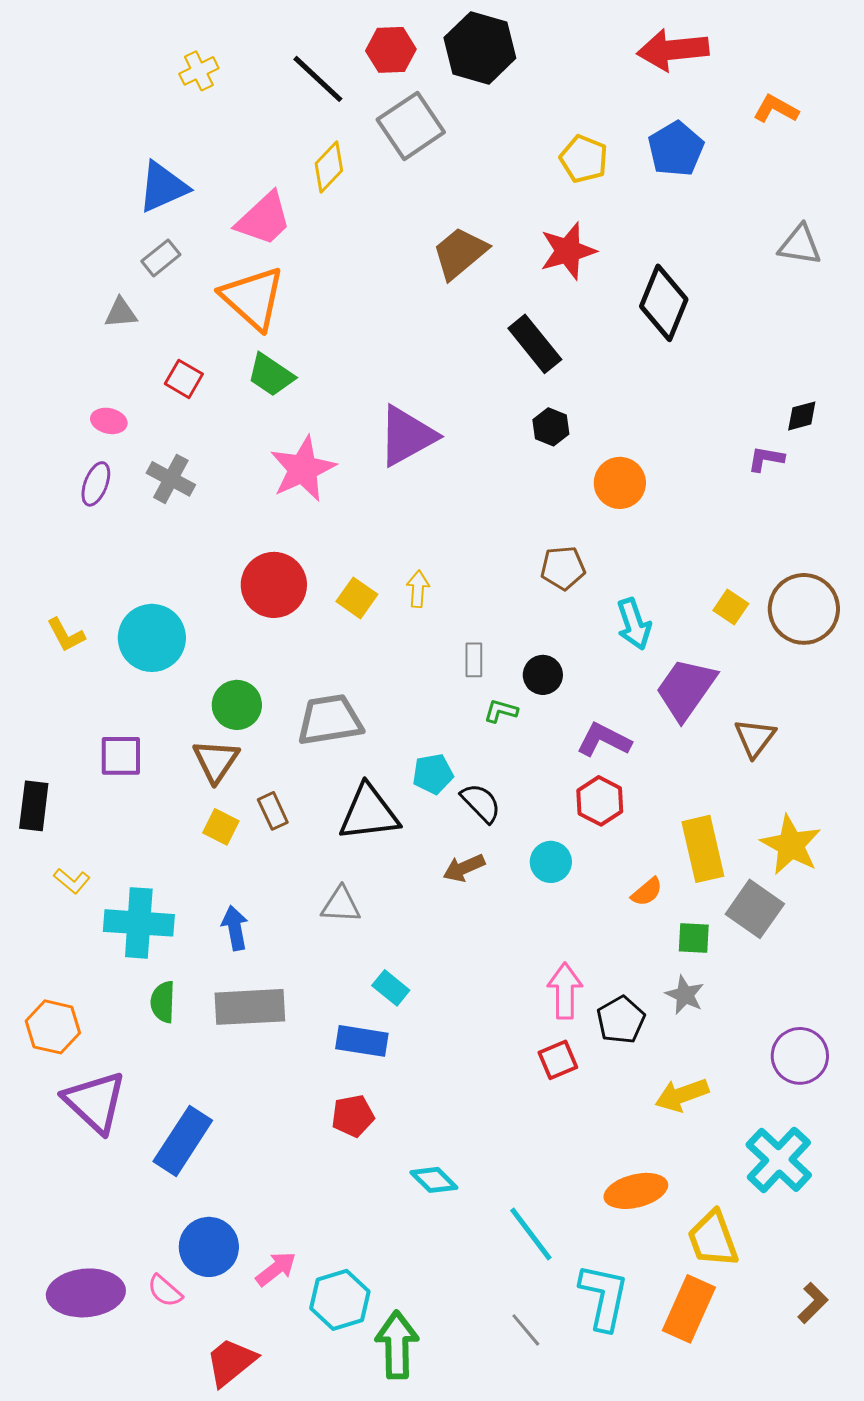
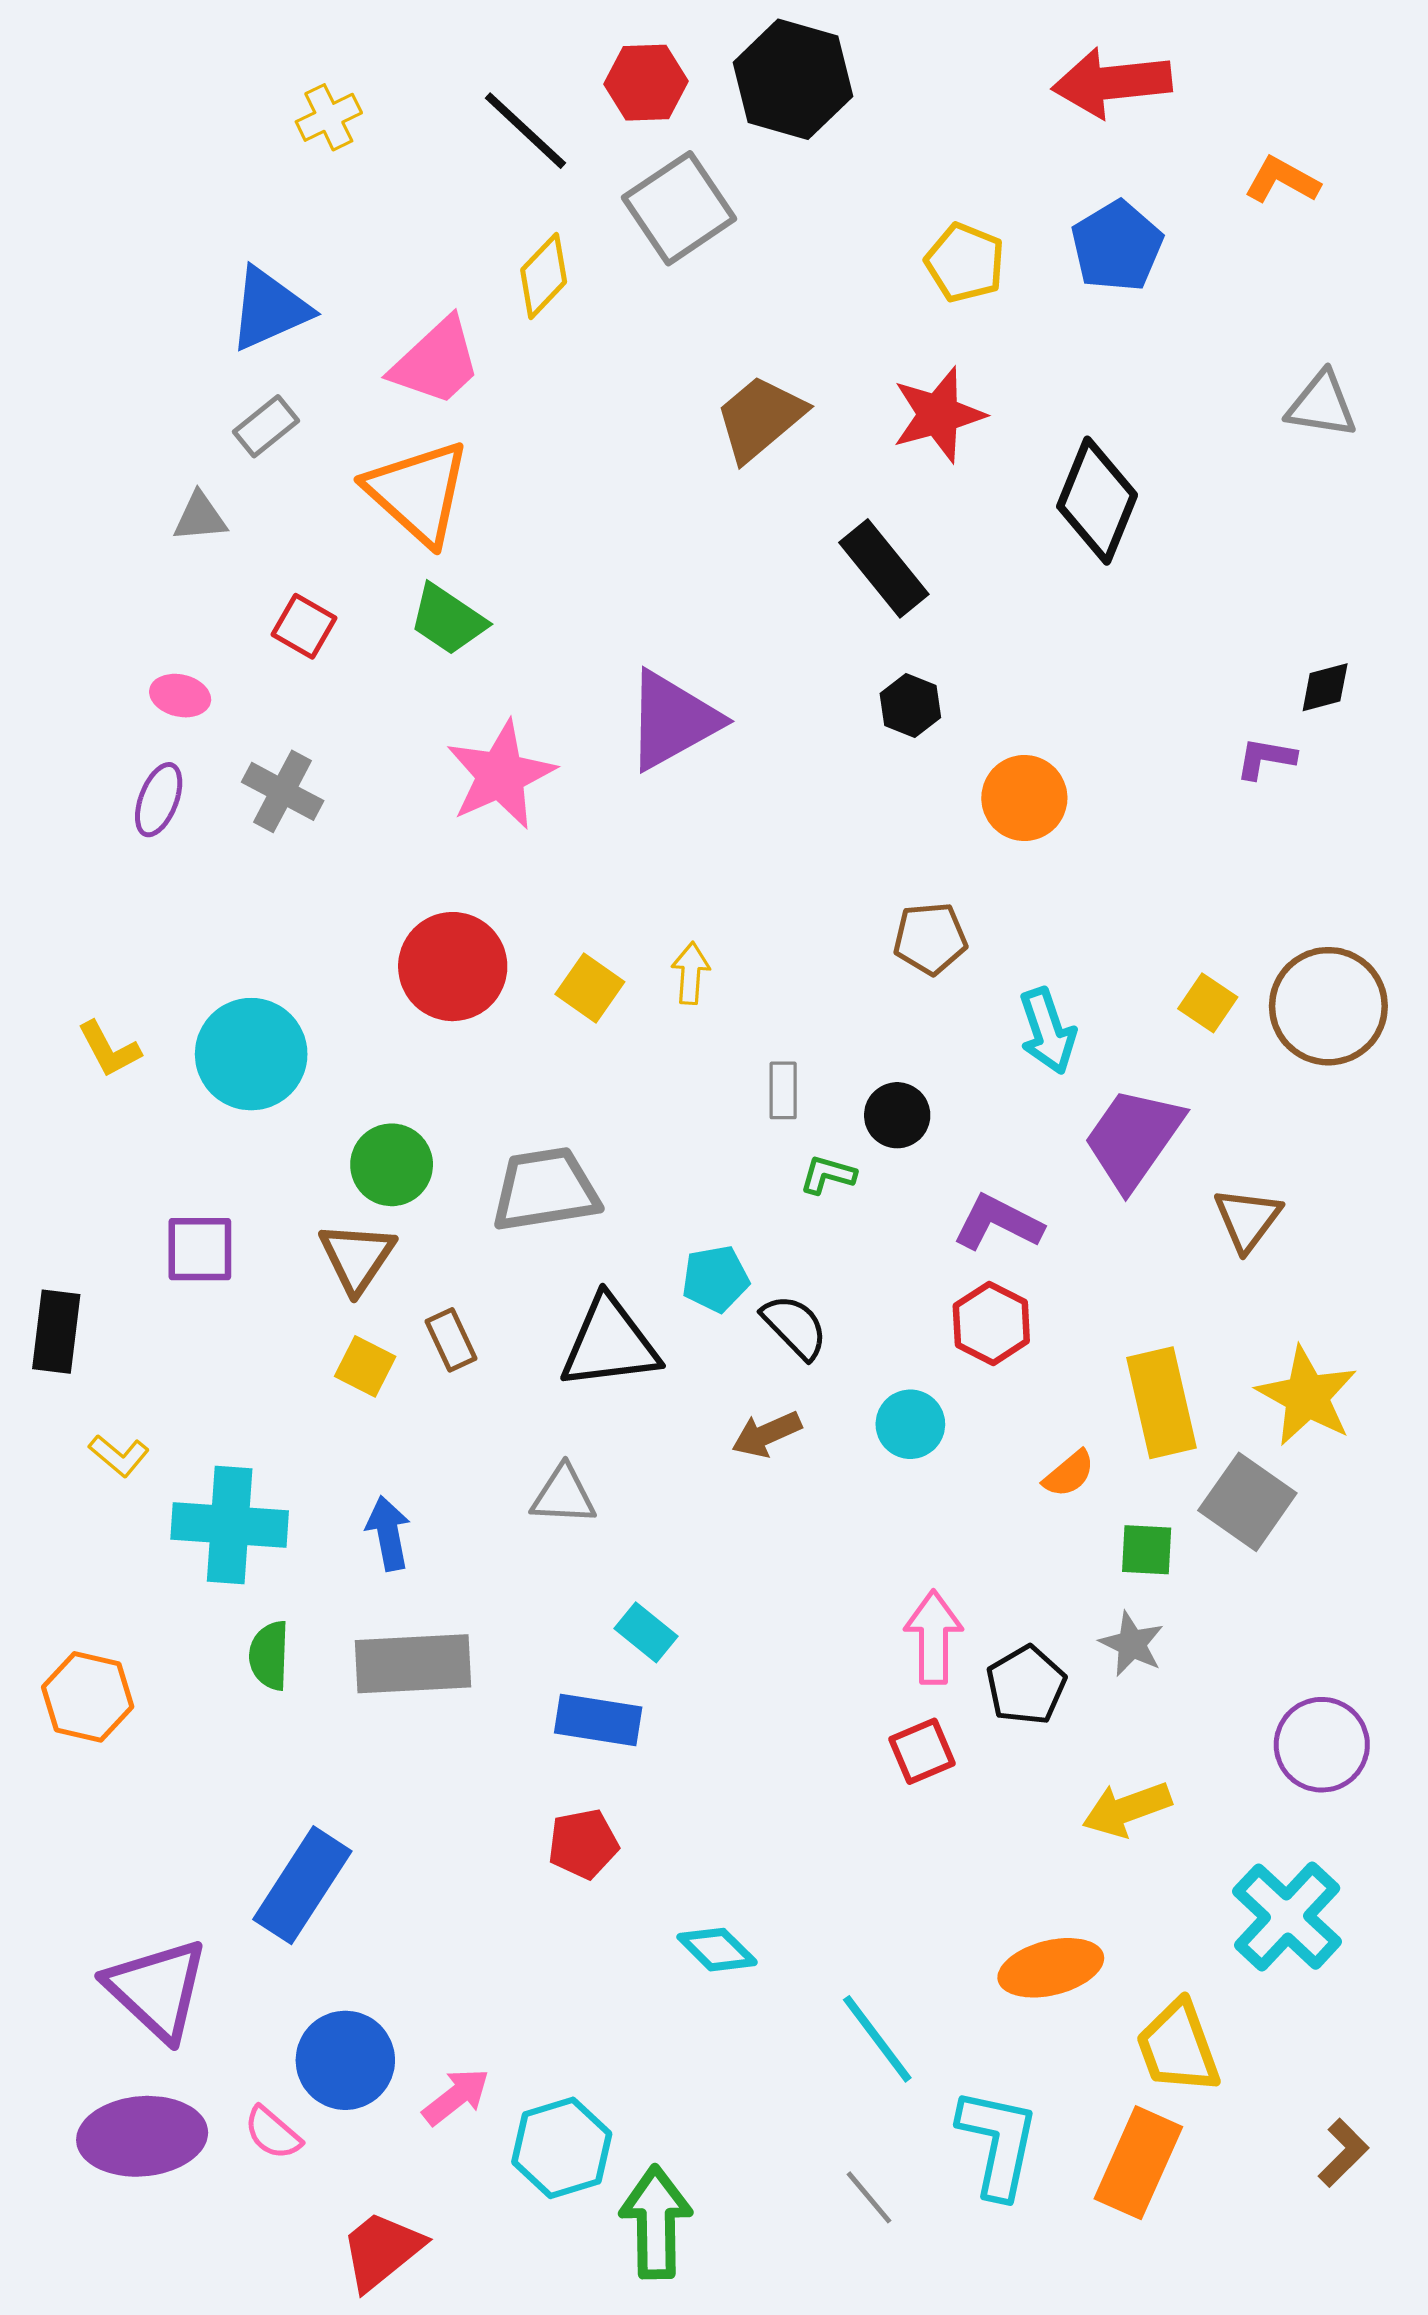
purple triangle: (95, 1102) -> (157, 1989), moved

